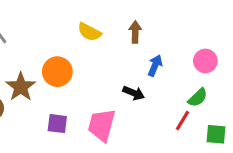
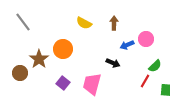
pink circle: (205, 61) -> (146, 39), moved
blue arrow: (155, 66) -> (127, 45), turned -136
purple square: (57, 124) -> (63, 83), turned 32

